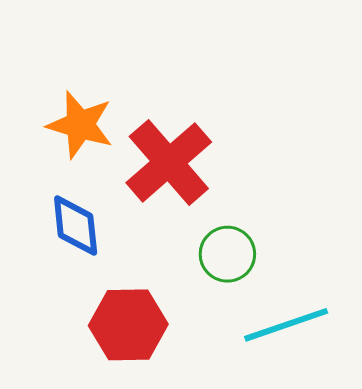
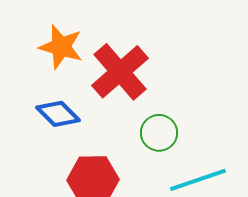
blue diamond: (76, 226) -> (58, 114), turned -39

